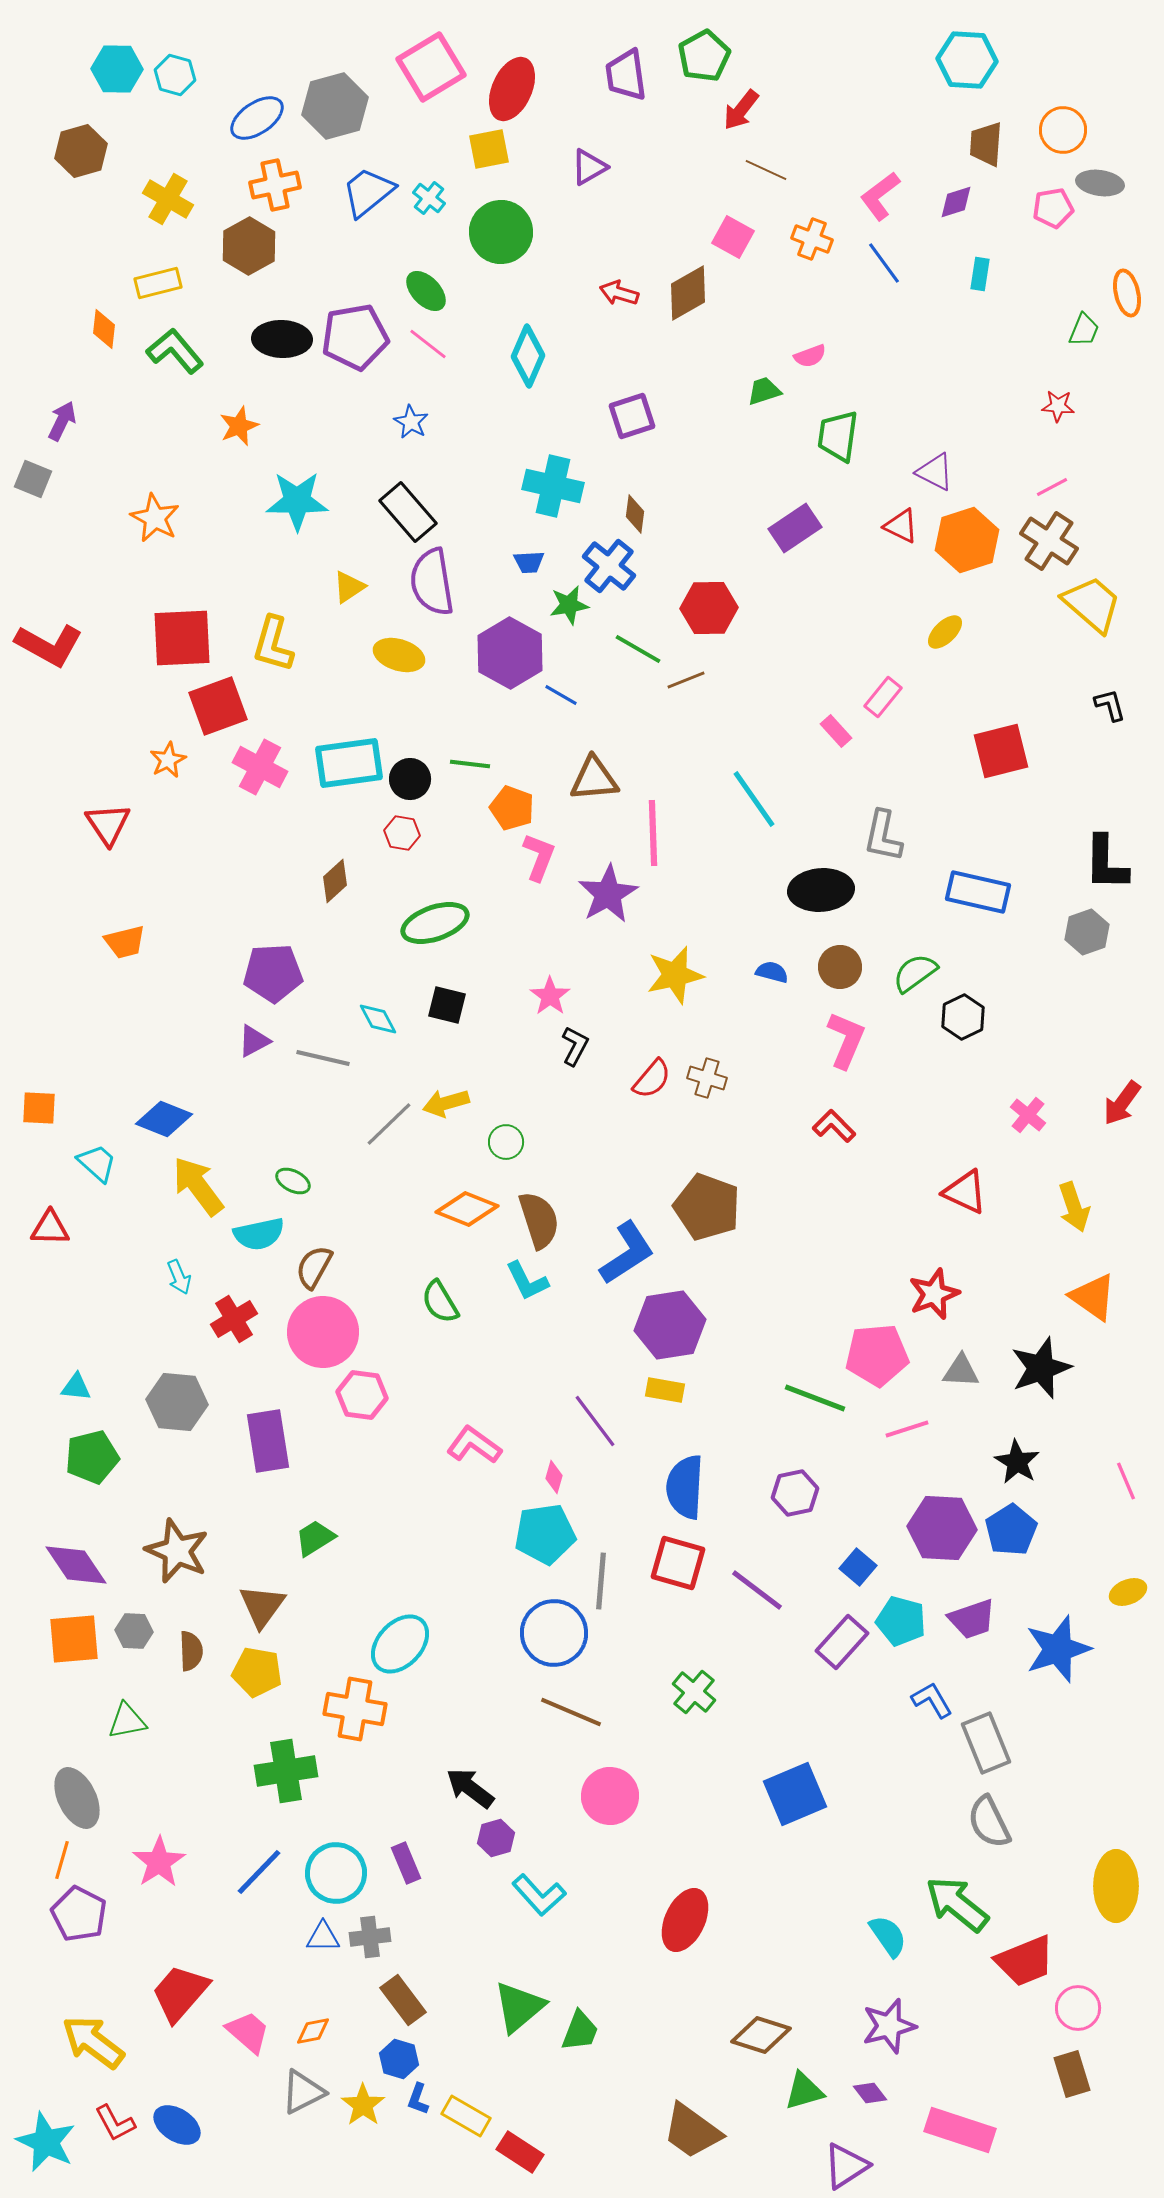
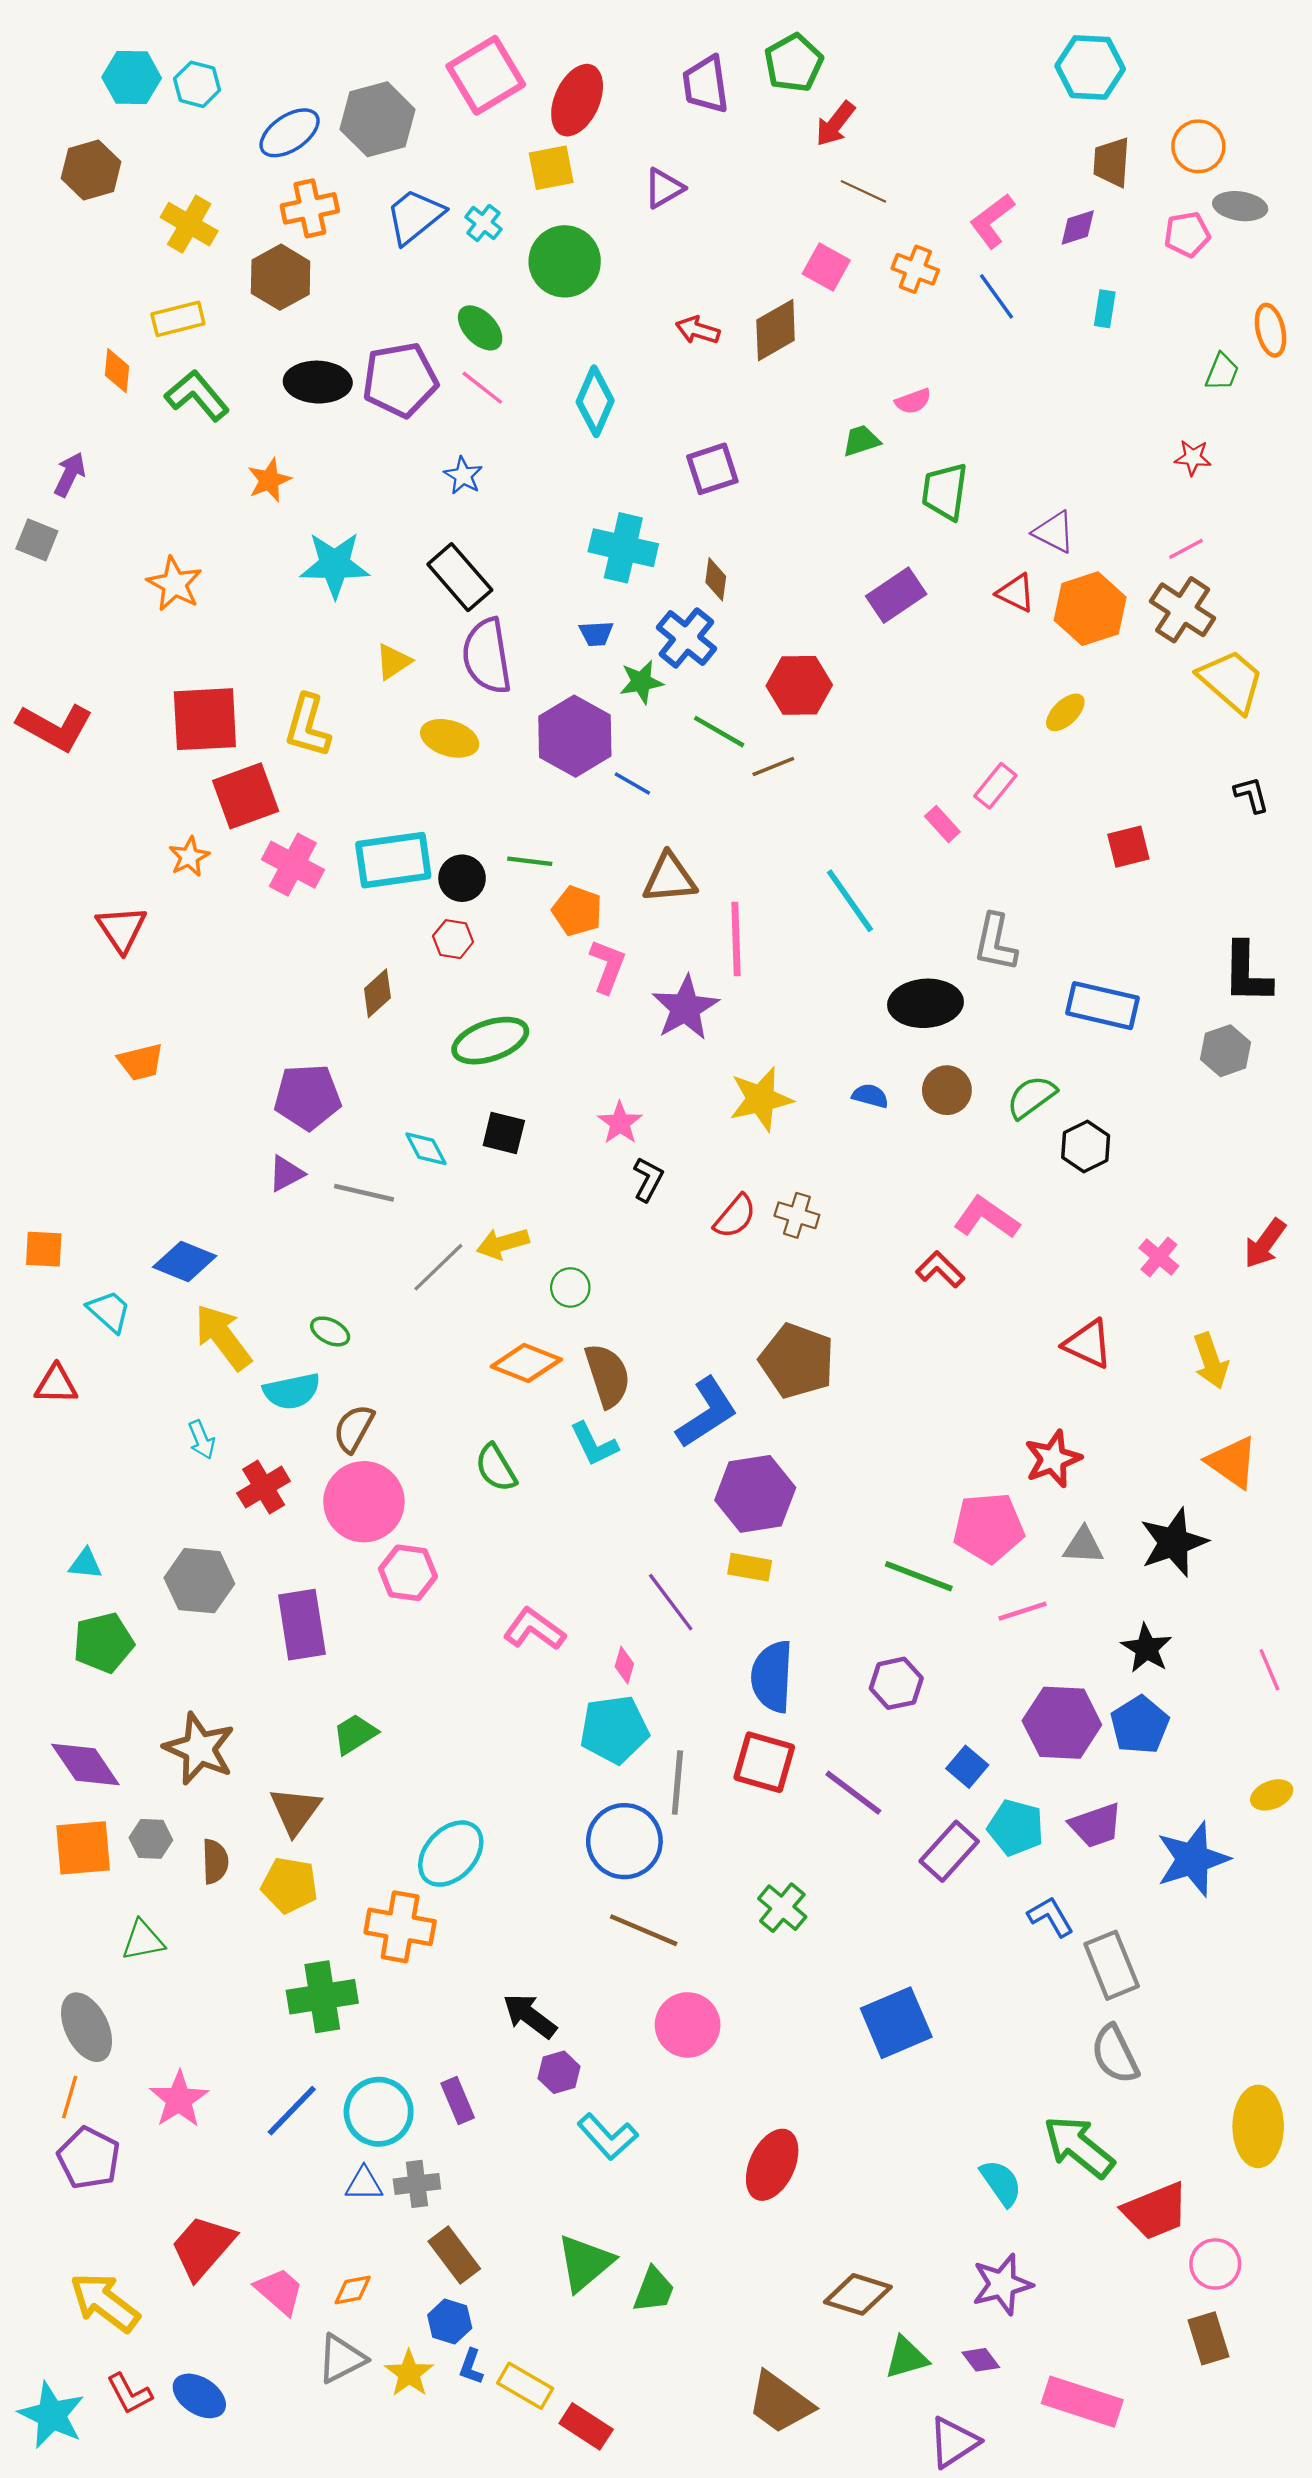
red square: (1001, 751) -> (1128, 847), size x0.7
pink L-shape: (846, 1040) -> (986, 1218), moved, turned -78

